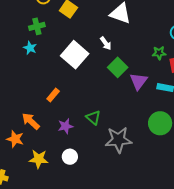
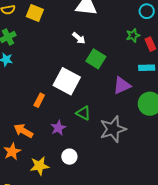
white square: (75, 55) -> (67, 81), moved
purple triangle: (139, 81) -> (122, 85), moved, turned 42
orange star: (15, 139) -> (12, 152), turned -30

